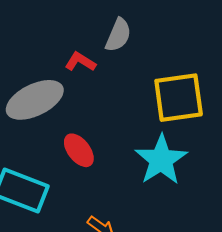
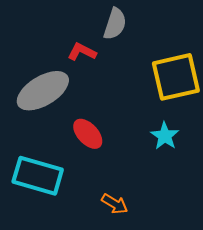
cyan star: (161, 160) -> (165, 136), size x0.6

